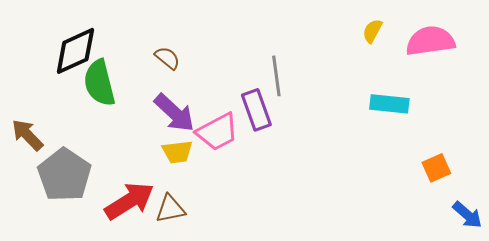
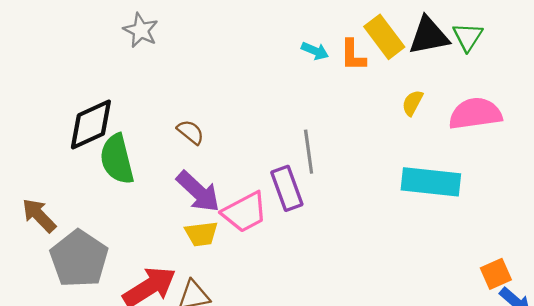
cyan rectangle: (389, 104) -> (431, 182), size x1.4
orange square: (436, 168) -> (496, 274), moved

